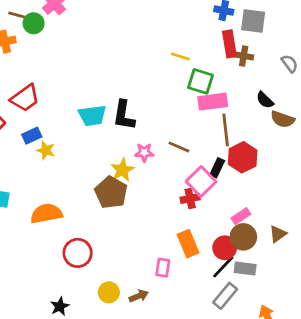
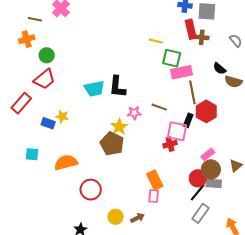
green circle: (34, 23) -> (47, 55), moved
blue rectangle: (32, 136) -> (48, 123), moved, turned 48
pink square: (201, 182) -> (177, 131), turned -30
orange rectangle: (188, 244) -> (155, 180), moved
gray rectangle: (245, 269) -> (214, 183), moved

